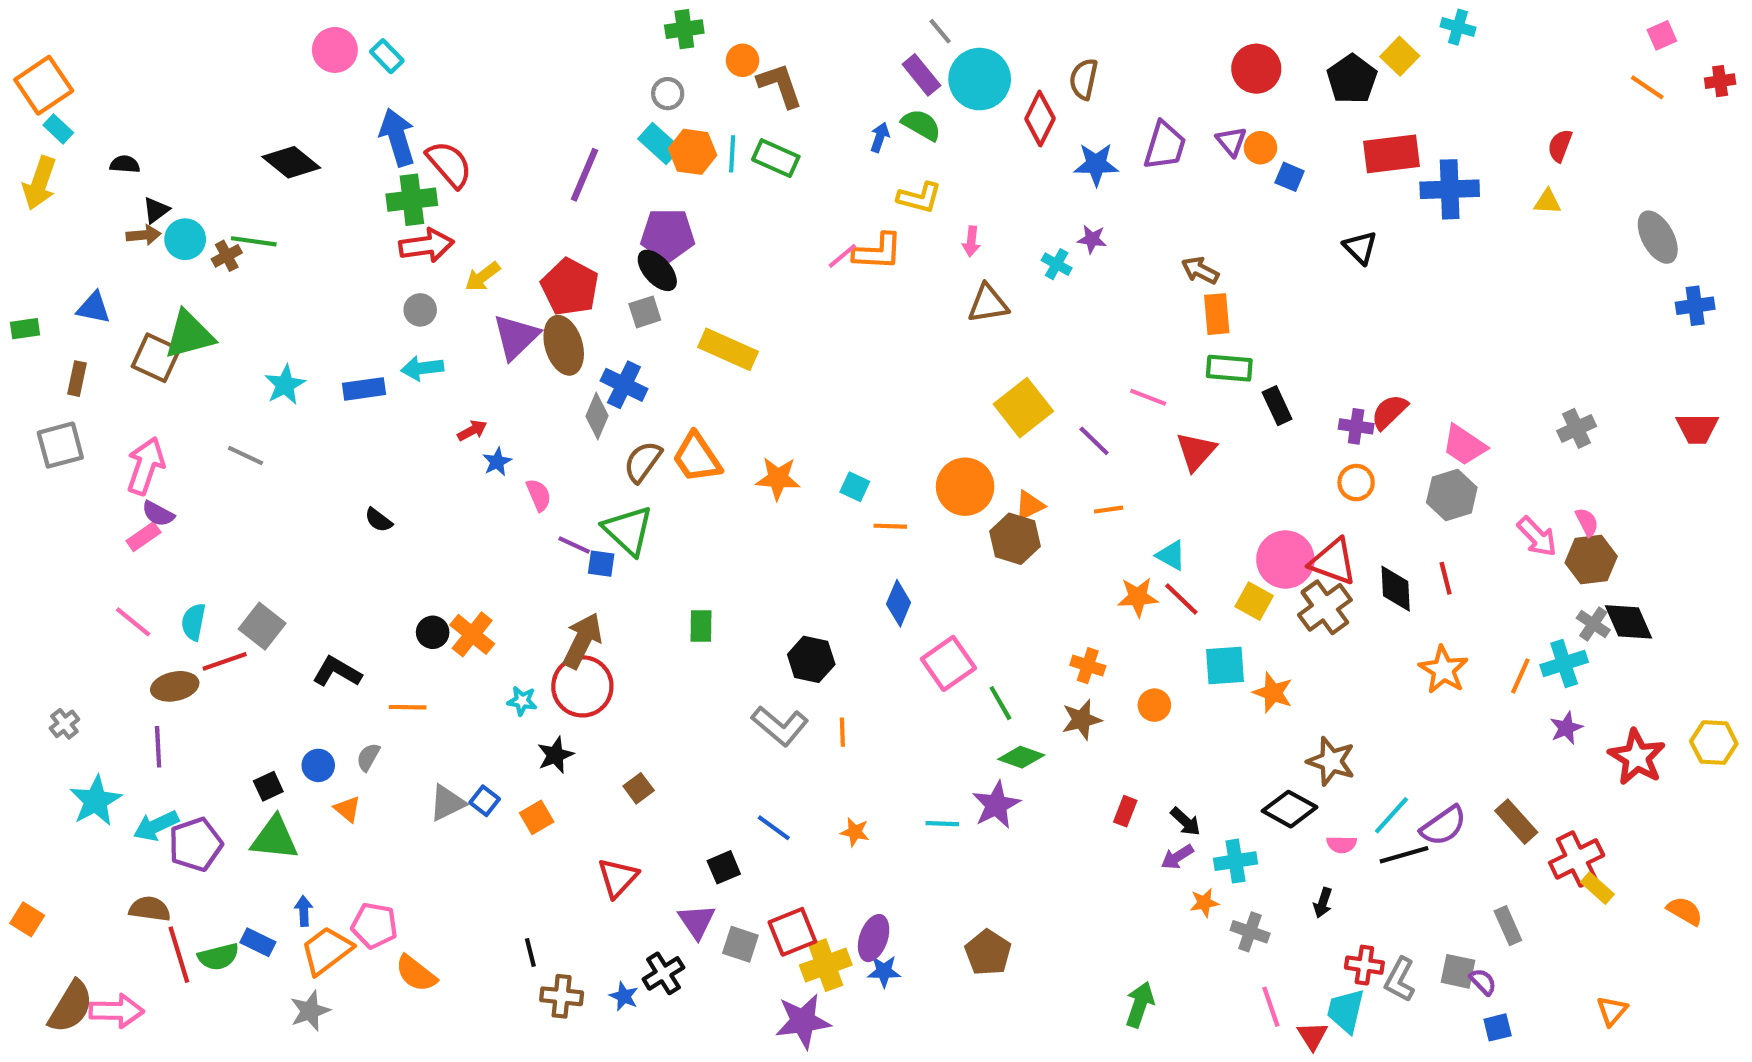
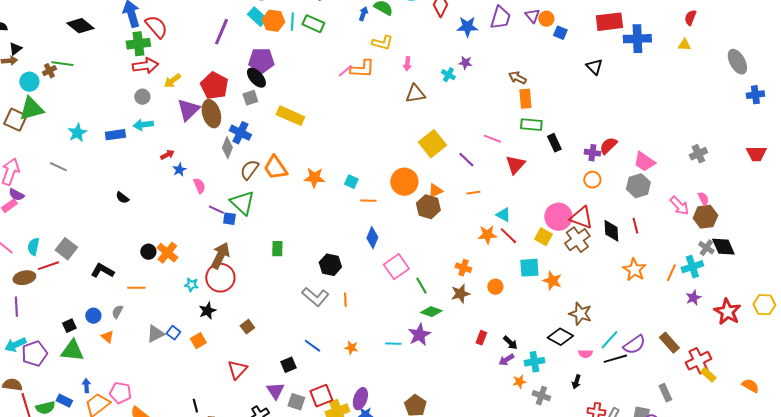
cyan circle: (185, 239) -> (29, 82), moved

